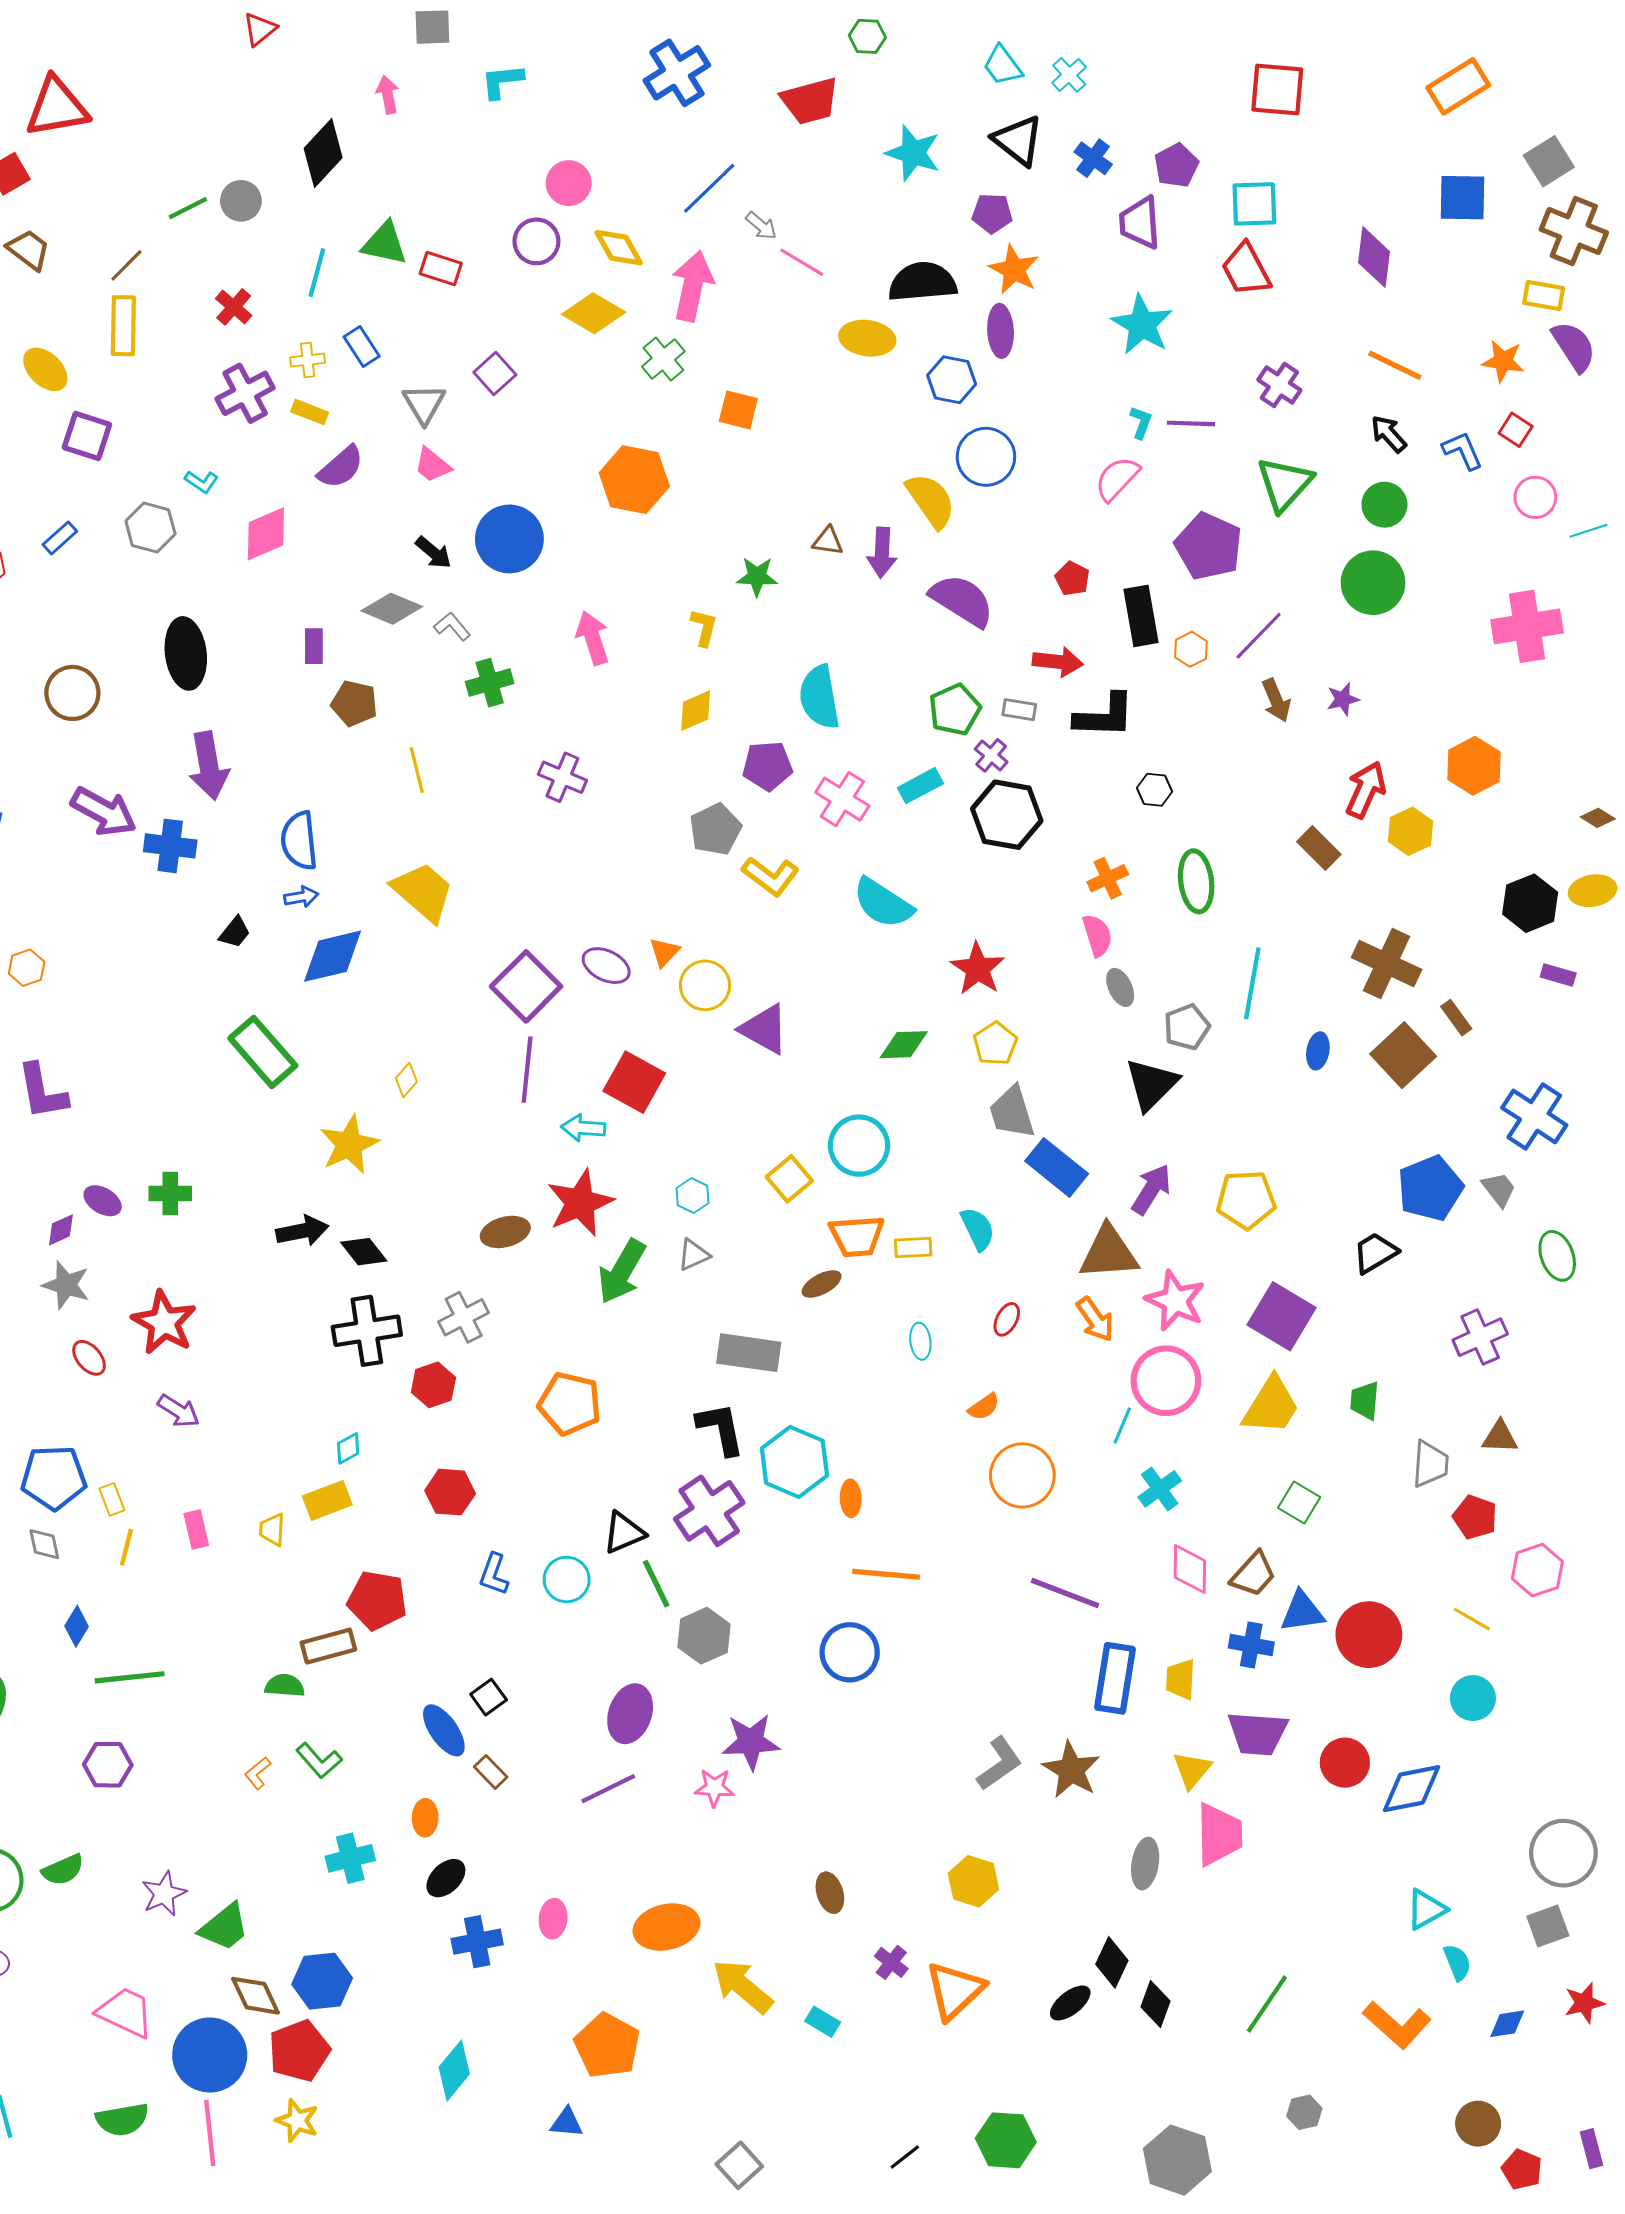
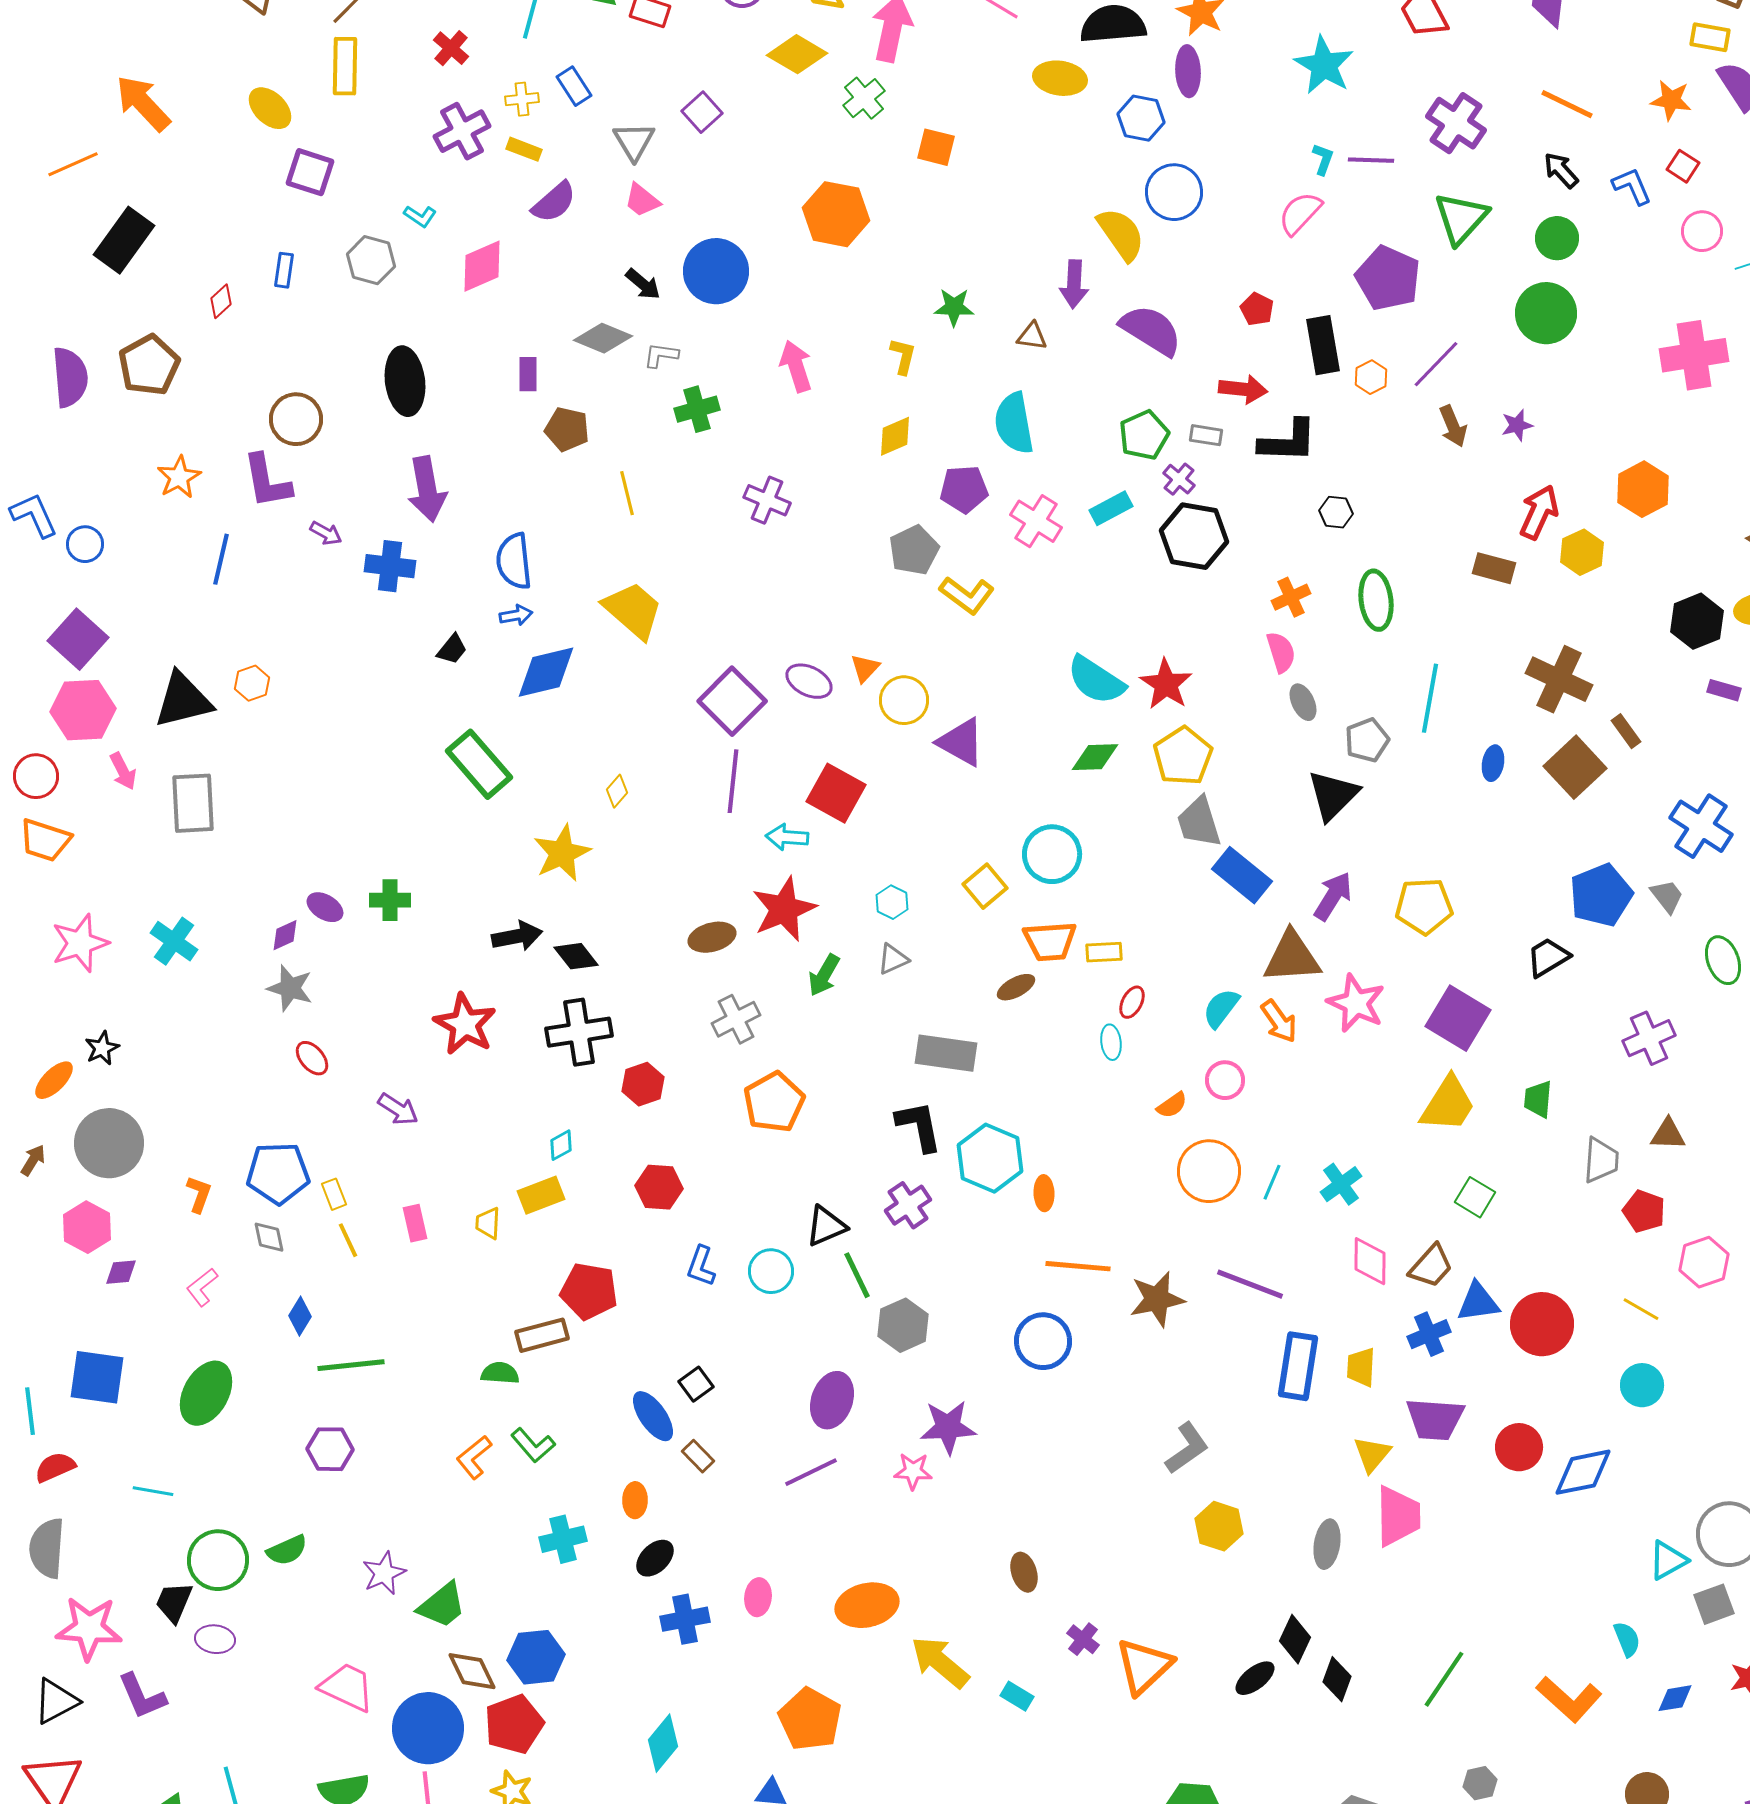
purple cross: (1279, 385) -> (1456, 123), size x1.4
blue rectangle: (60, 538) -> (284, 270), turned -40
brown triangle: (828, 541) -> (1032, 336), moved
gray L-shape: (452, 626) -> (661, 355), turned -42
purple arrow: (104, 812) -> (326, 533), size x0.5
brown rectangle: (1319, 848) -> (1494, 568), turned -30
cyan semicircle: (883, 903) -> (1096, 680), moved
yellow pentagon: (995, 1044) -> (1183, 756), size x1.4
purple L-shape: (42, 1091) -> (267, 481), moved
cyan semicircle: (978, 1229) -> (1221, 1008), moved, turned -117
green arrow: (622, 1271) -> (824, 975), size x0.7
gray cross: (464, 1317) -> (736, 1019), moved
red ellipse: (1007, 1319) -> (1132, 1002), moved
red star: (164, 1322) -> (465, 1024), moved
pink circle: (1166, 1381) -> (1225, 1080), moved, size x0.6
orange pentagon: (570, 1404) -> (774, 1102), turned 30
cyan line: (1122, 1425) -> (1272, 1182), moved
purple cross: (709, 1511) -> (908, 1205), size x0.7
yellow line: (126, 1547) -> (348, 1240), turned -39
blue cross: (1251, 1645) -> (1429, 1334), turned -33
brown star: (1071, 1770) -> (1157, 1299), moved, turned 30
orange L-shape: (258, 1773) -> (474, 1457), size x1.4
yellow hexagon: (973, 1881) -> (1219, 1526), moved
cyan triangle: (1426, 1909) -> (1668, 1560), moved

